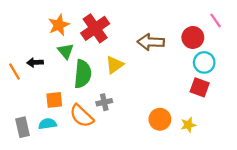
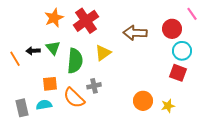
green triangle: (66, 51) -> (53, 48), moved

